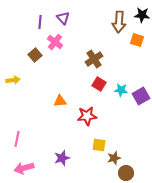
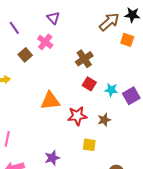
purple line: (40, 22) -> (14, 28), moved, turned -40
brown arrow: (119, 22) -> (109, 22), turned -135
orange triangle: (60, 101) -> (50, 101), size x1.5
brown star: (114, 158) -> (104, 120), moved

